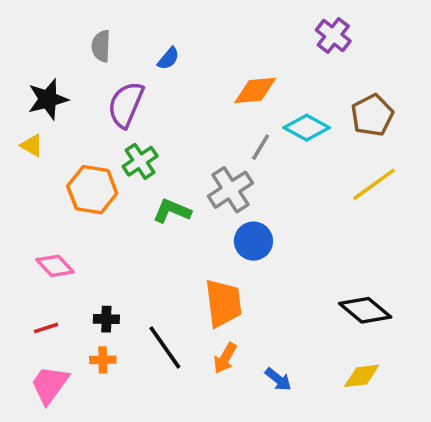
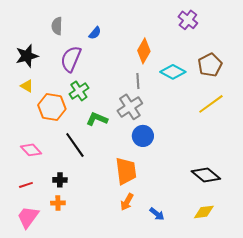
orange diamond: (255, 90) -> (144, 51), turned -55
yellow triangle: (32, 145) -> (27, 86), moved
gray line: (261, 147) -> (138, 81), moved, turned -35
black line: (165, 347) -> (75, 145), moved

